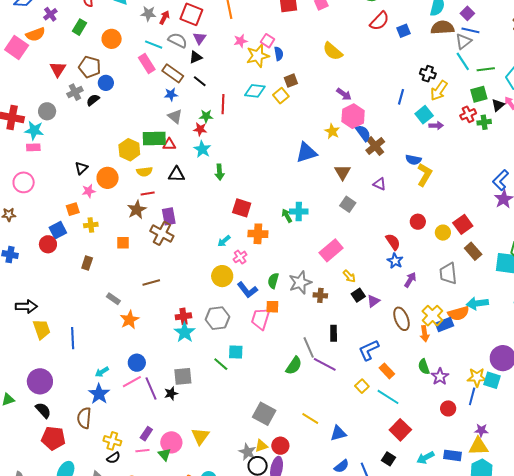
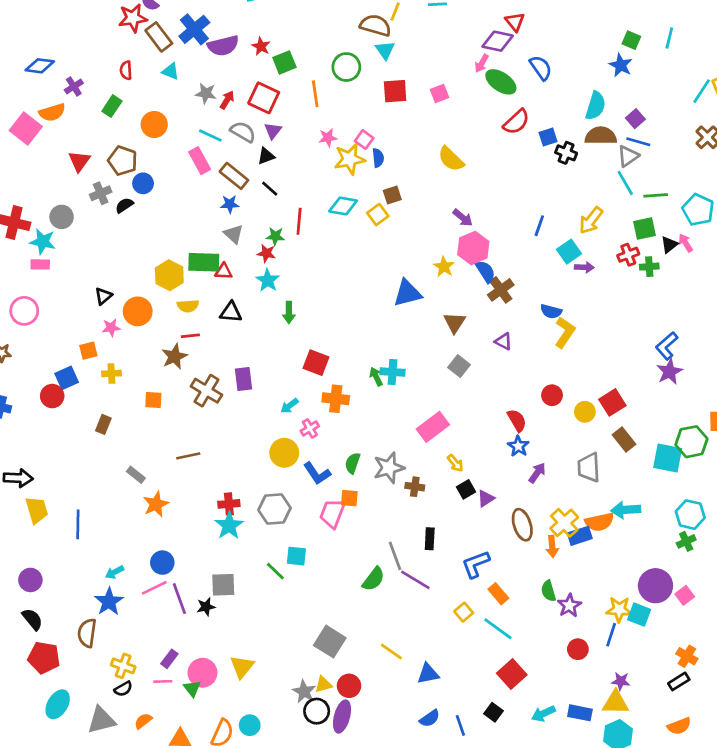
black cross: (428, 74) -> (566, 153), moved
purple rectangle: (169, 216) -> (244, 379), moved
purple circle: (40, 381) -> (30, 580), size x0.7

